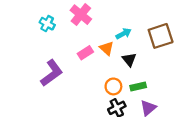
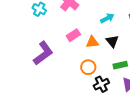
orange triangle: (107, 48) -> (92, 42), moved, turned -48
orange circle: (113, 86) -> (88, 67), moved

